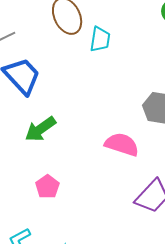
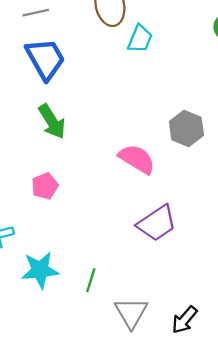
green arrow: (40, 129) -> (52, 121), turned -100

